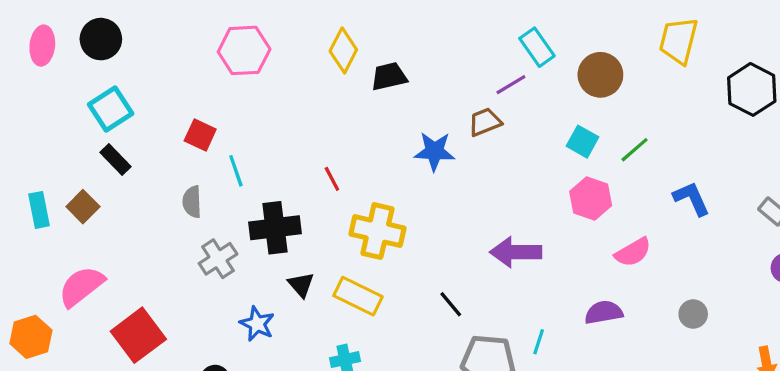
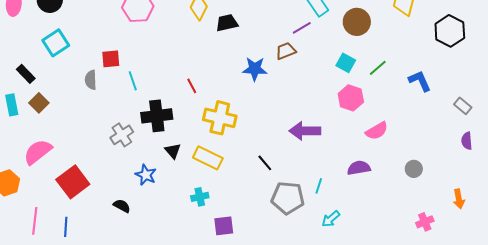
red square: (200, 135) -> (111, 59), turned -30
black rectangle: (116, 159) -> (26, 74), moved
blue L-shape: (692, 199) -> (420, 81), moved
gray semicircle: (192, 202) -> (91, 80), moved

